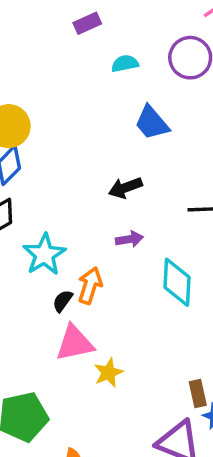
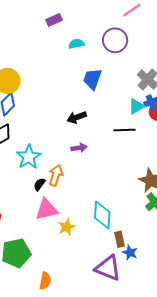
blue trapezoid: (152, 123) -> (92, 79), turned 60
cyan diamond: (177, 282) -> (102, 215), moved

